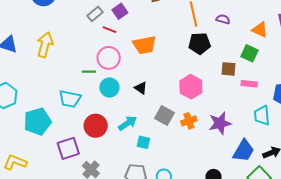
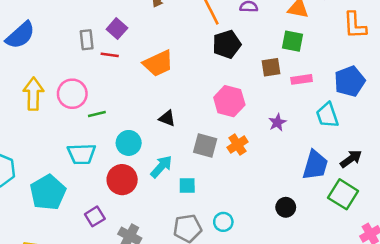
gray rectangle: (95, 14) -> (87, 40), turned -42
pink circle: (109, 58) -> (72, 94), moved
cyan circle: (109, 88) -> (129, 143), moved
purple star: (220, 123) -> (277, 122), moved, size x0.6
purple square: (68, 148) -> (95, 216), size x0.7

